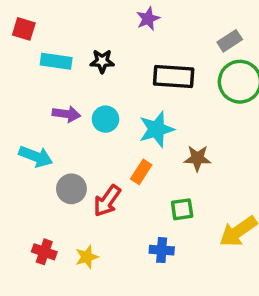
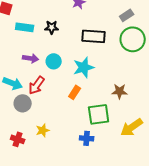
brown star: (197, 158) -> (120, 91), moved
gray circle: (71, 189) -> (23, 103), moved
red arrow: (107, 201) -> (37, 85), moved
green square: (182, 209) -> (99, 114), size x1.6
yellow star: (87, 257) -> (43, 130), moved

